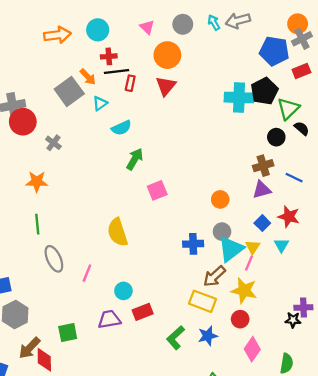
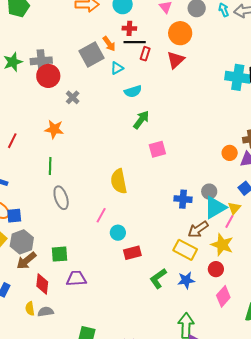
orange circle: (220, 199) -> (230, 153), moved
pink line: (87, 273) -> (101, 215), moved
purple trapezoid: (109, 319) -> (76, 279), moved
green square: (68, 333) -> (59, 254), moved
brown arrow: (30, 348) -> (26, 261), moved

